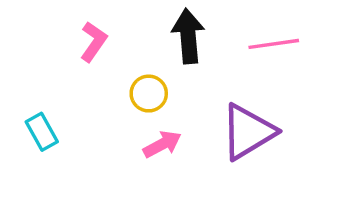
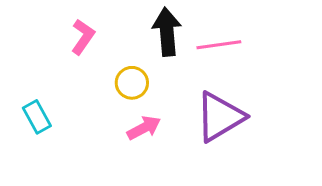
pink line: (274, 44) -> (219, 45), moved

